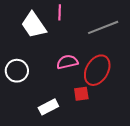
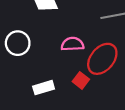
red square: (81, 94) -> (81, 80), turned 35

